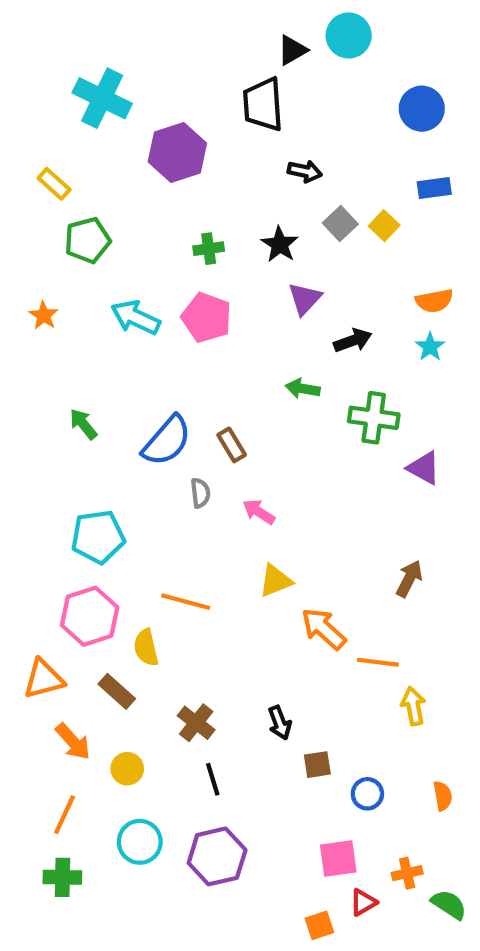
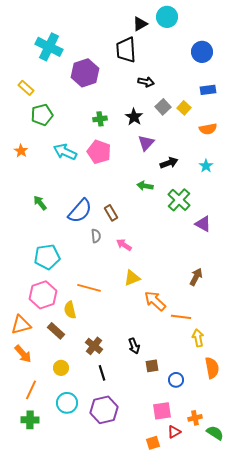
orange semicircle: (434, 301) -> (208, 129), moved
green cross: (374, 418) -> (179, 200), turned 35
orange arrow: (73, 742) -> (23, 354), moved
orange semicircle: (443, 796) -> (212, 368), moved, size x1.5

